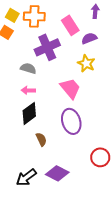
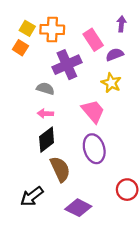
brown semicircle: (41, 139) -> (60, 169), size x1.6
black arrow: (26, 177) -> (32, 196), moved

